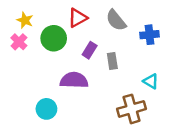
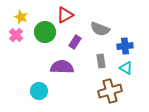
gray semicircle: (116, 20) -> (100, 29), moved, turned -30
blue cross: (149, 35) -> (125, 46), moved
gray rectangle: (112, 61) -> (101, 61), moved

